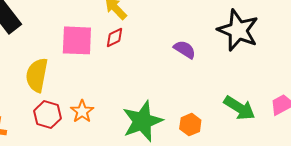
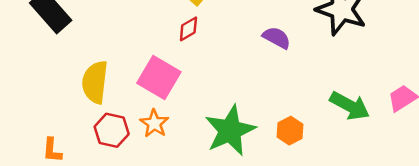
pink square: (77, 40) -> (159, 77), moved, turned 32

